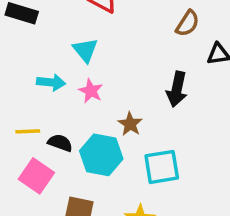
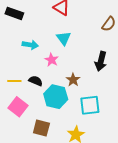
cyan triangle: (85, 50) -> (64, 38), moved
cyan arrow: (51, 82) -> (30, 45), moved
black semicircle: (60, 143) -> (36, 81), moved

